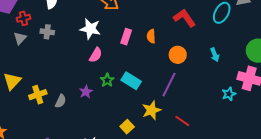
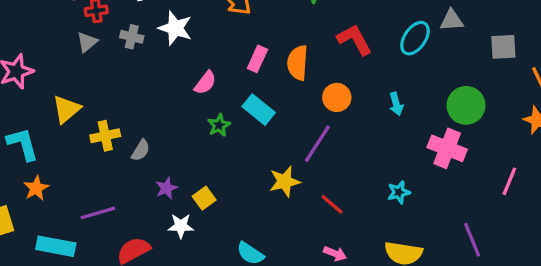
white star: (90, 29) -> (175, 28), moved
orange semicircle: (151, 36) -> (298, 63), size x1.5
cyan rectangle: (131, 81) -> (259, 110), moved
purple star: (86, 92) -> (166, 188), moved
cyan star: (229, 94) -> (399, 192), moved
yellow square: (127, 127) -> (204, 198), moved

